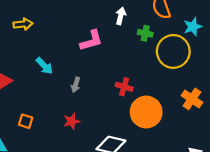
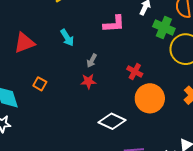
green cross: (145, 33) -> (164, 28), size x1.5
red star: (72, 121) -> (88, 81), moved

